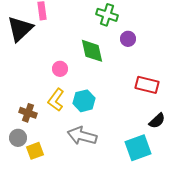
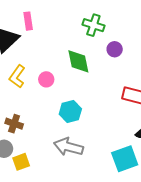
yellow L-shape: (56, 100) -> (17, 76), moved

